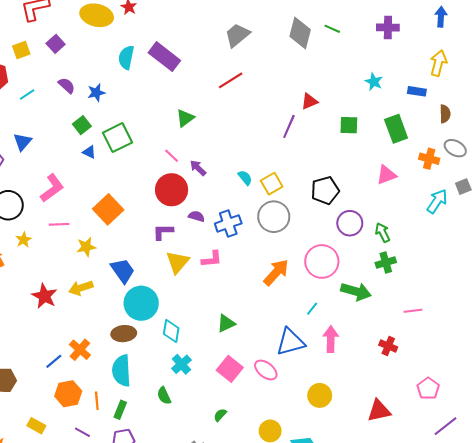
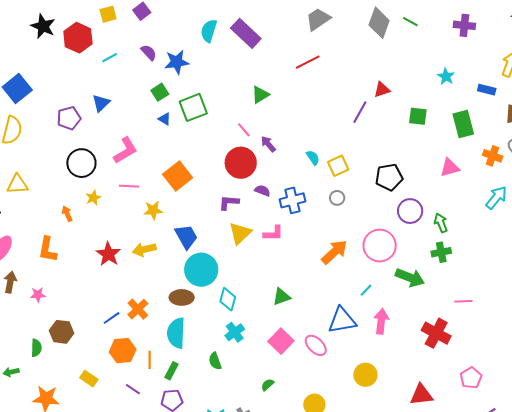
blue star: (96, 93) -> (177, 62), size x1.4
gray circle: (274, 217) -> (337, 198), size x0.5
red cross: (388, 346) -> (436, 333), size x1.6

